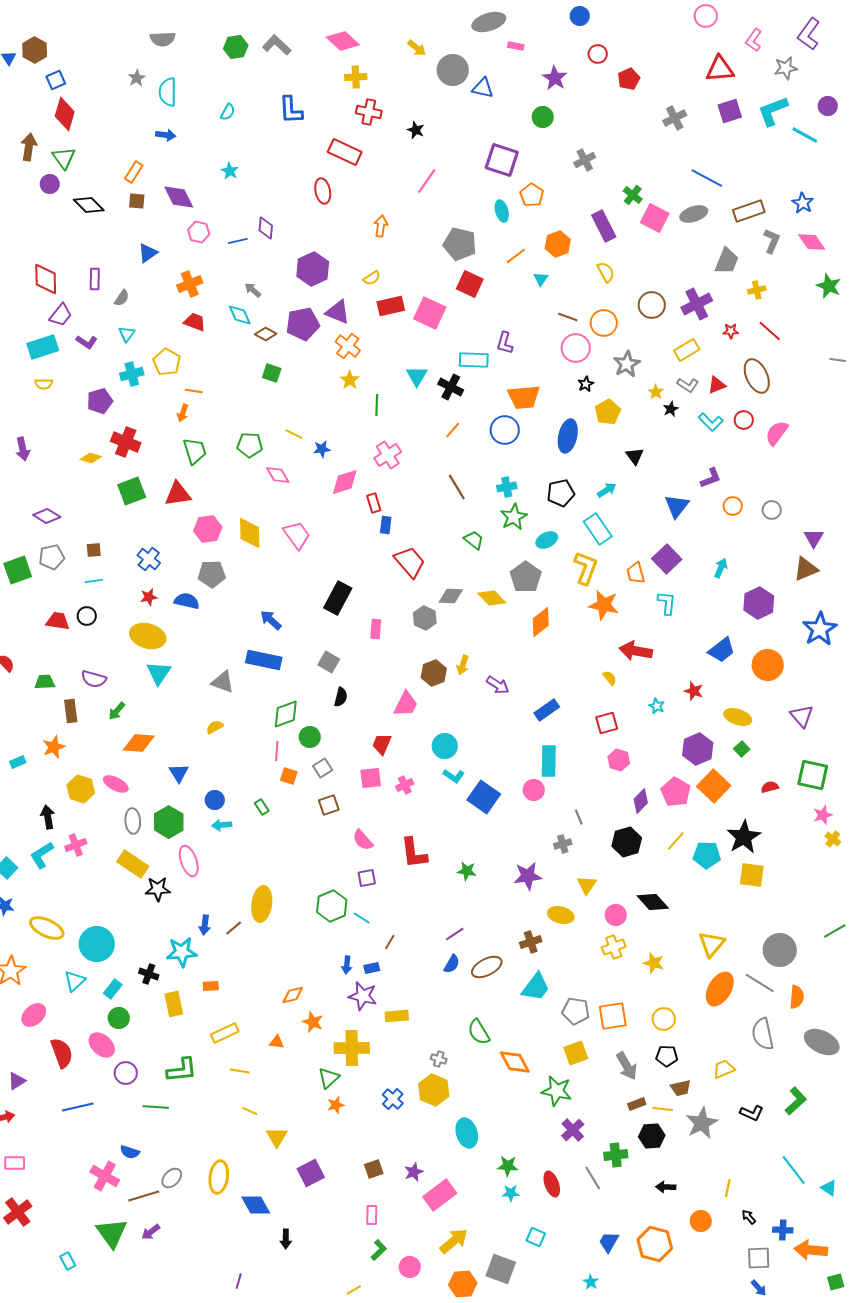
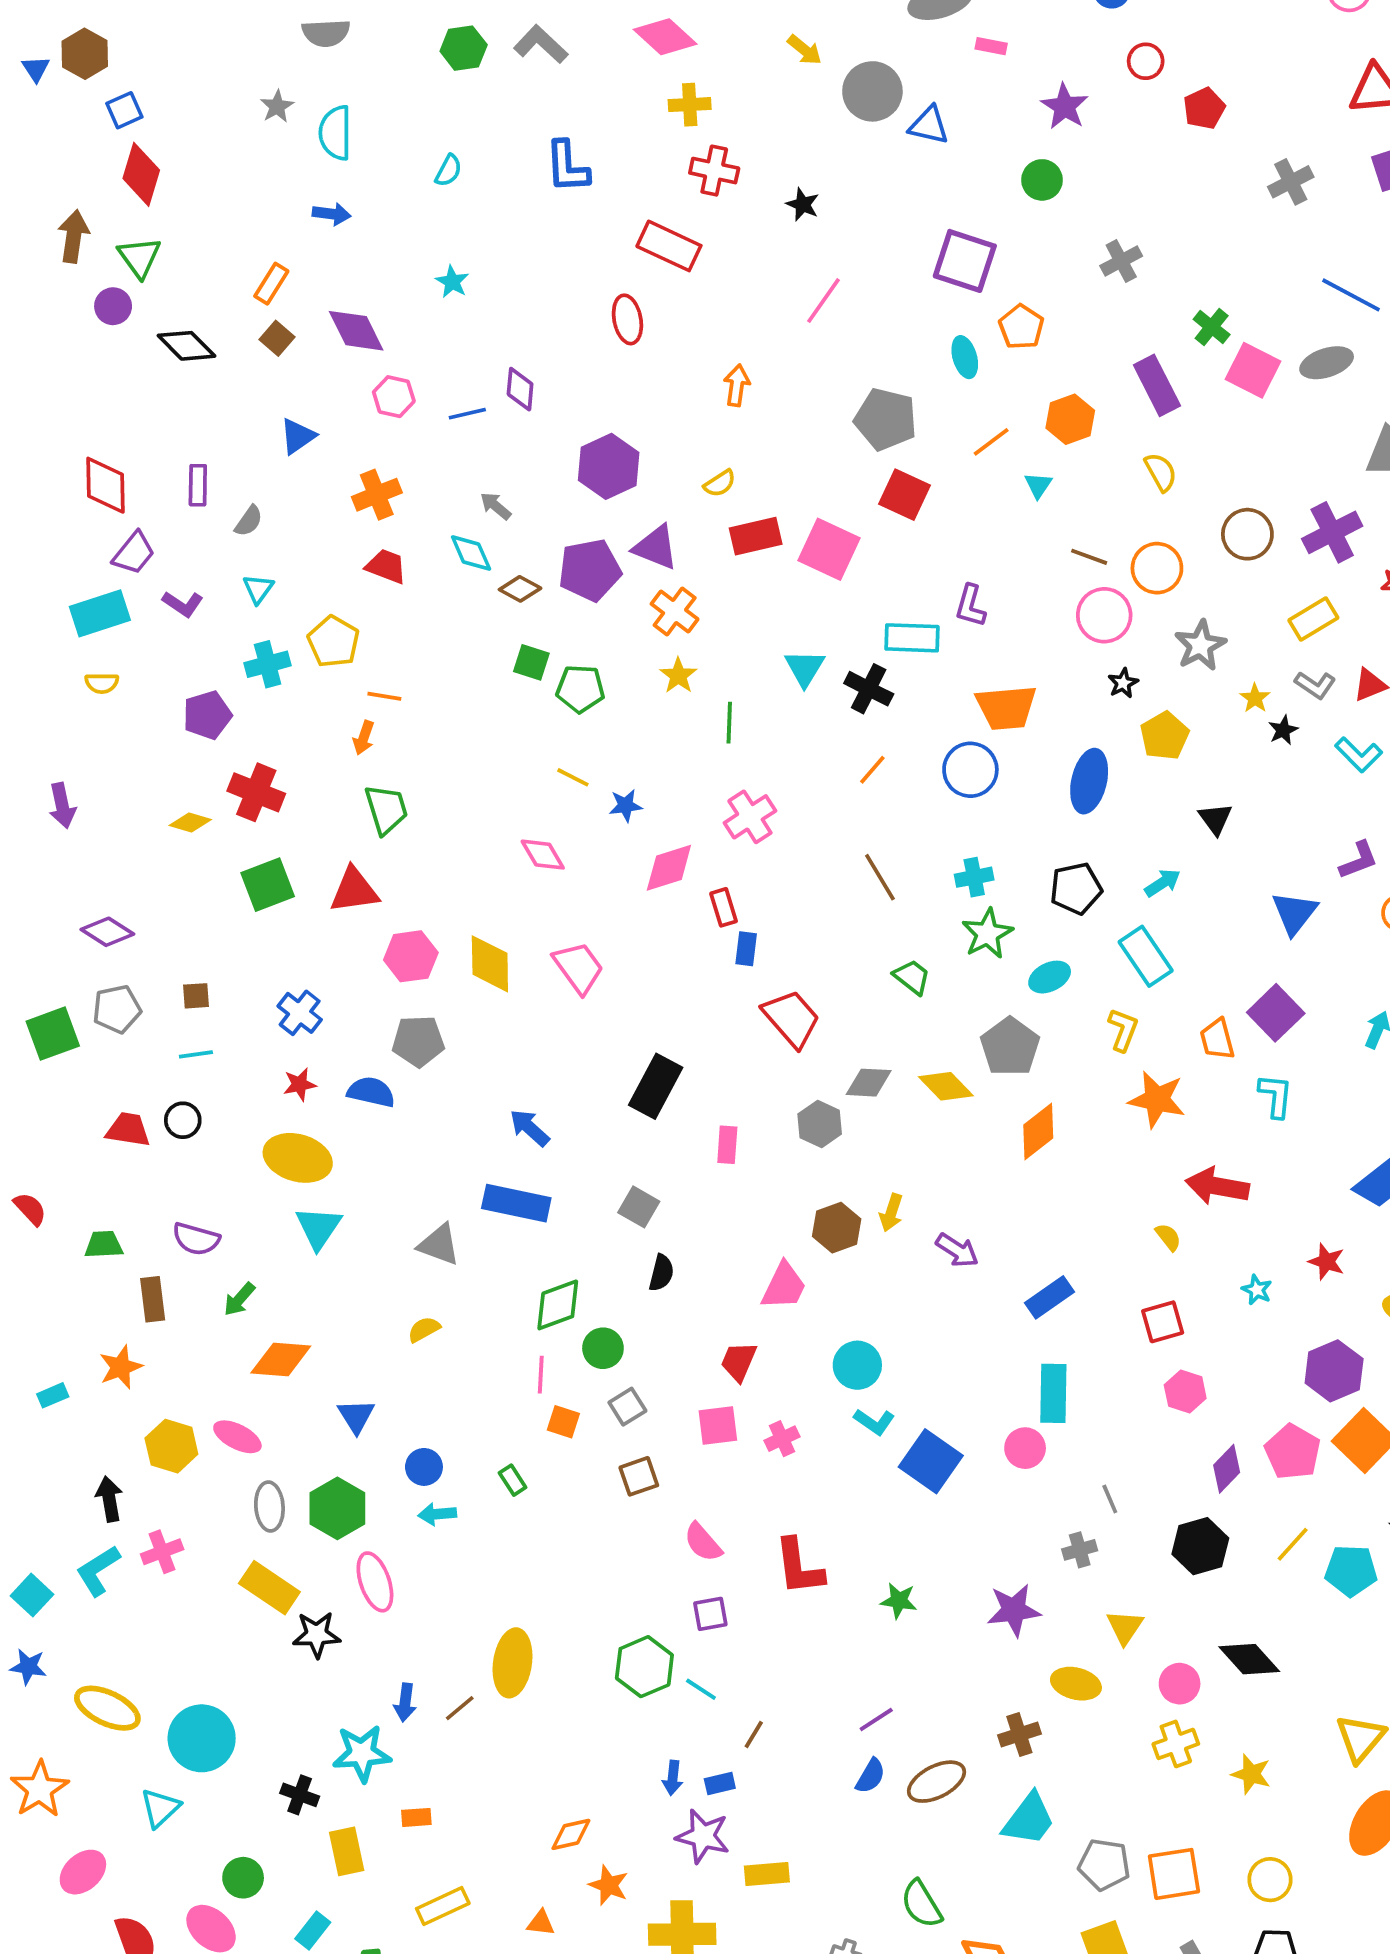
brown square: (137, 201) -> (277, 338), turned 36
green pentagon: (250, 445) -> (580, 689), moved
yellow L-shape: (586, 568) -> (1123, 1030), size x0.7
cyan rectangle: (113, 989) -> (313, 1930), moved

